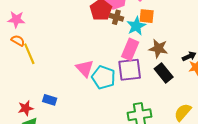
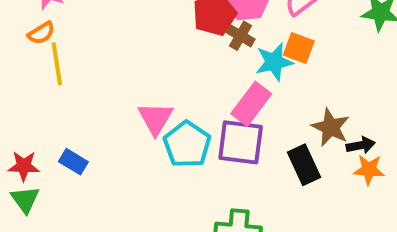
orange semicircle: (18, 41) -> (41, 33), turned 104
brown star: (158, 48) -> (330, 127), moved

